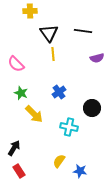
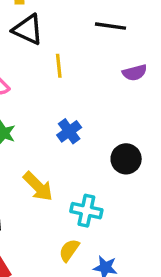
black triangle: (49, 33) -> (28, 30), moved, turned -30
yellow arrow: (34, 114) -> (38, 186), moved
cyan cross: (69, 127) -> (86, 211), moved

